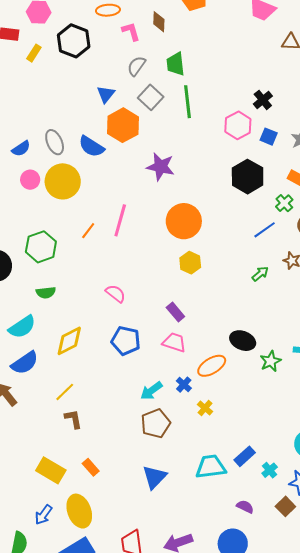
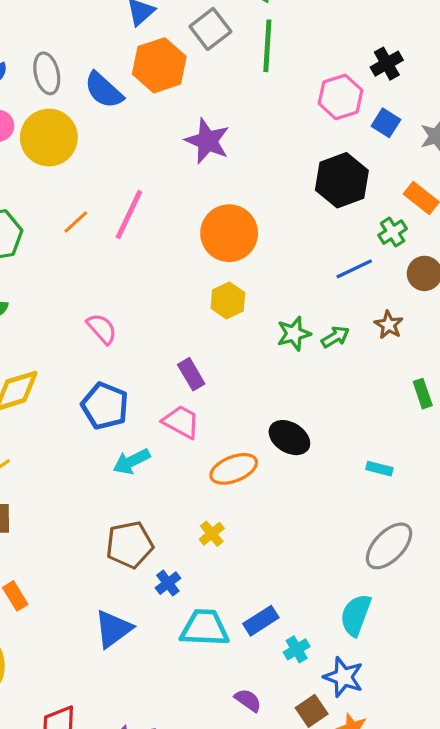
green star: (271, 361) -> (294, 334), moved
blue cross: (184, 385) -> (168, 583), moved
cyan arrow: (151, 391) -> (131, 461), moved

